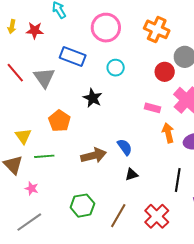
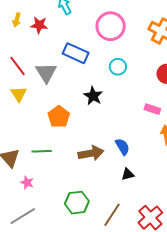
yellow triangle: (23, 136) -> (19, 94), moved

